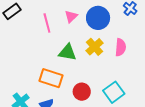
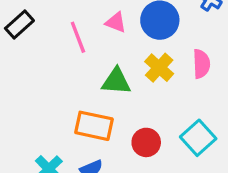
pink triangle: (71, 16) -> (116, 22), turned -48

